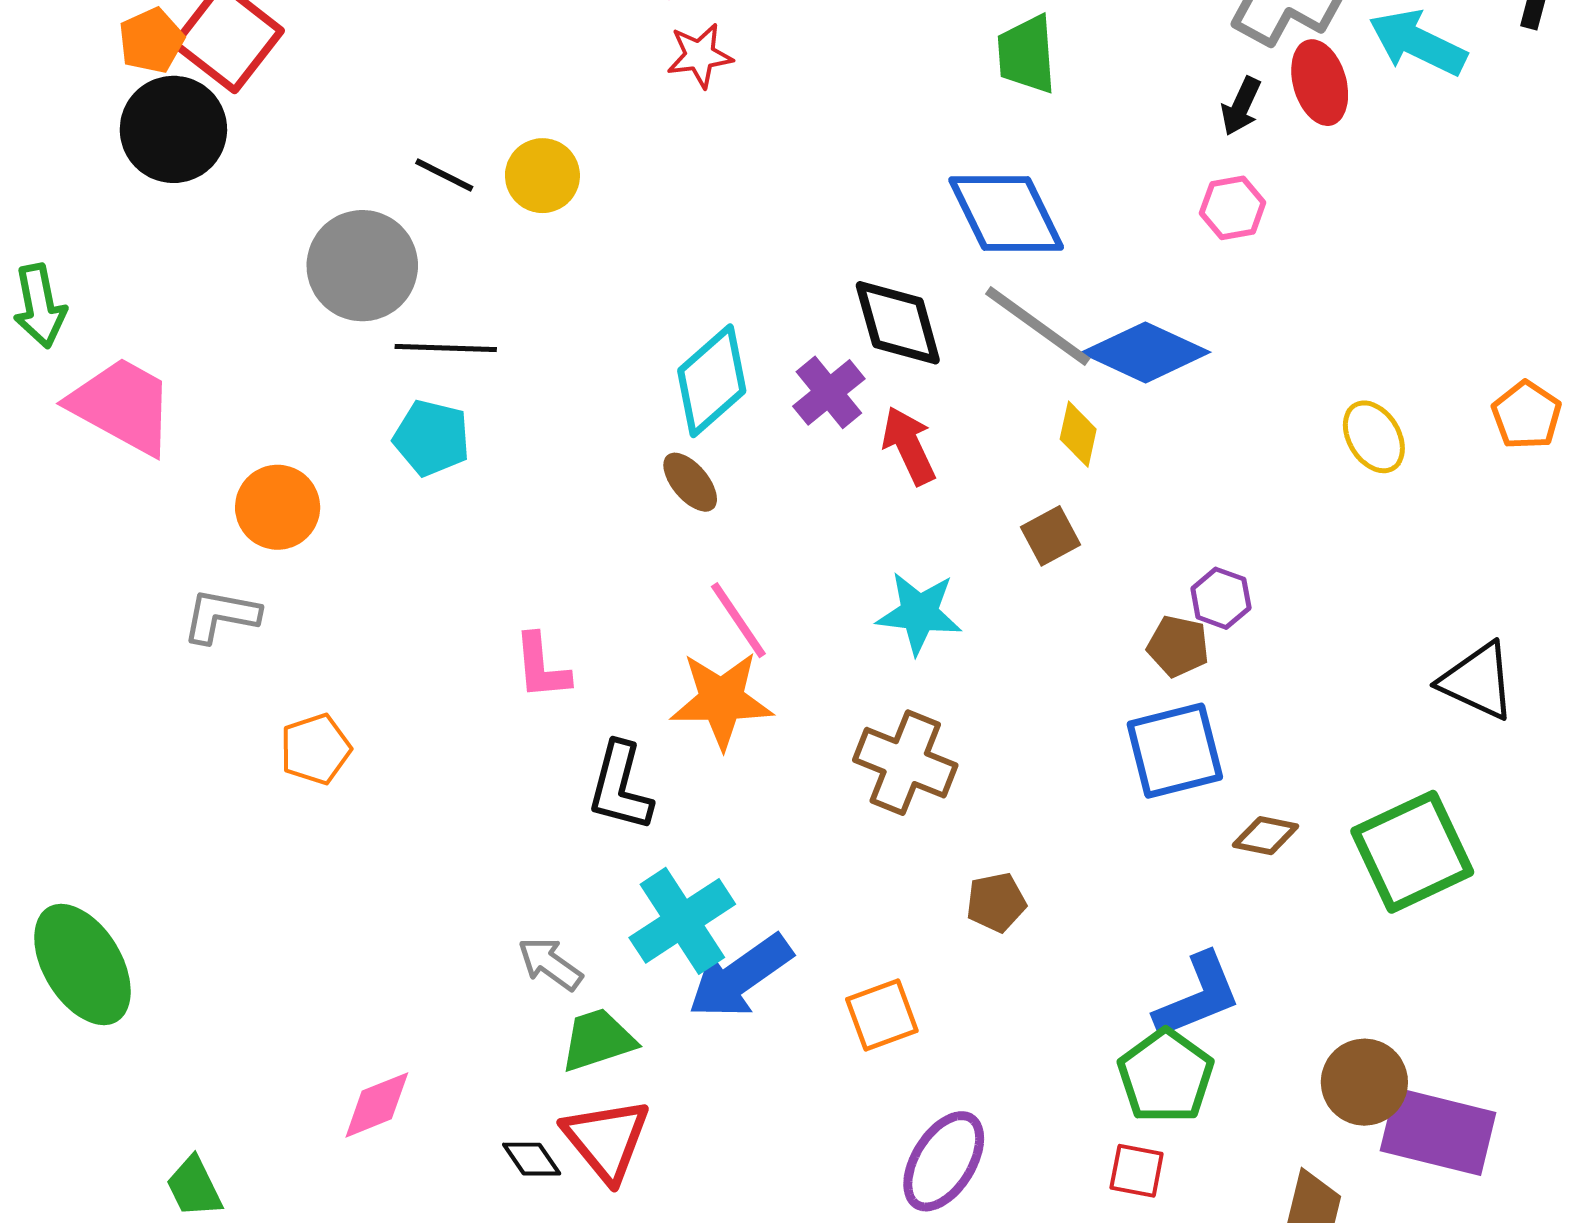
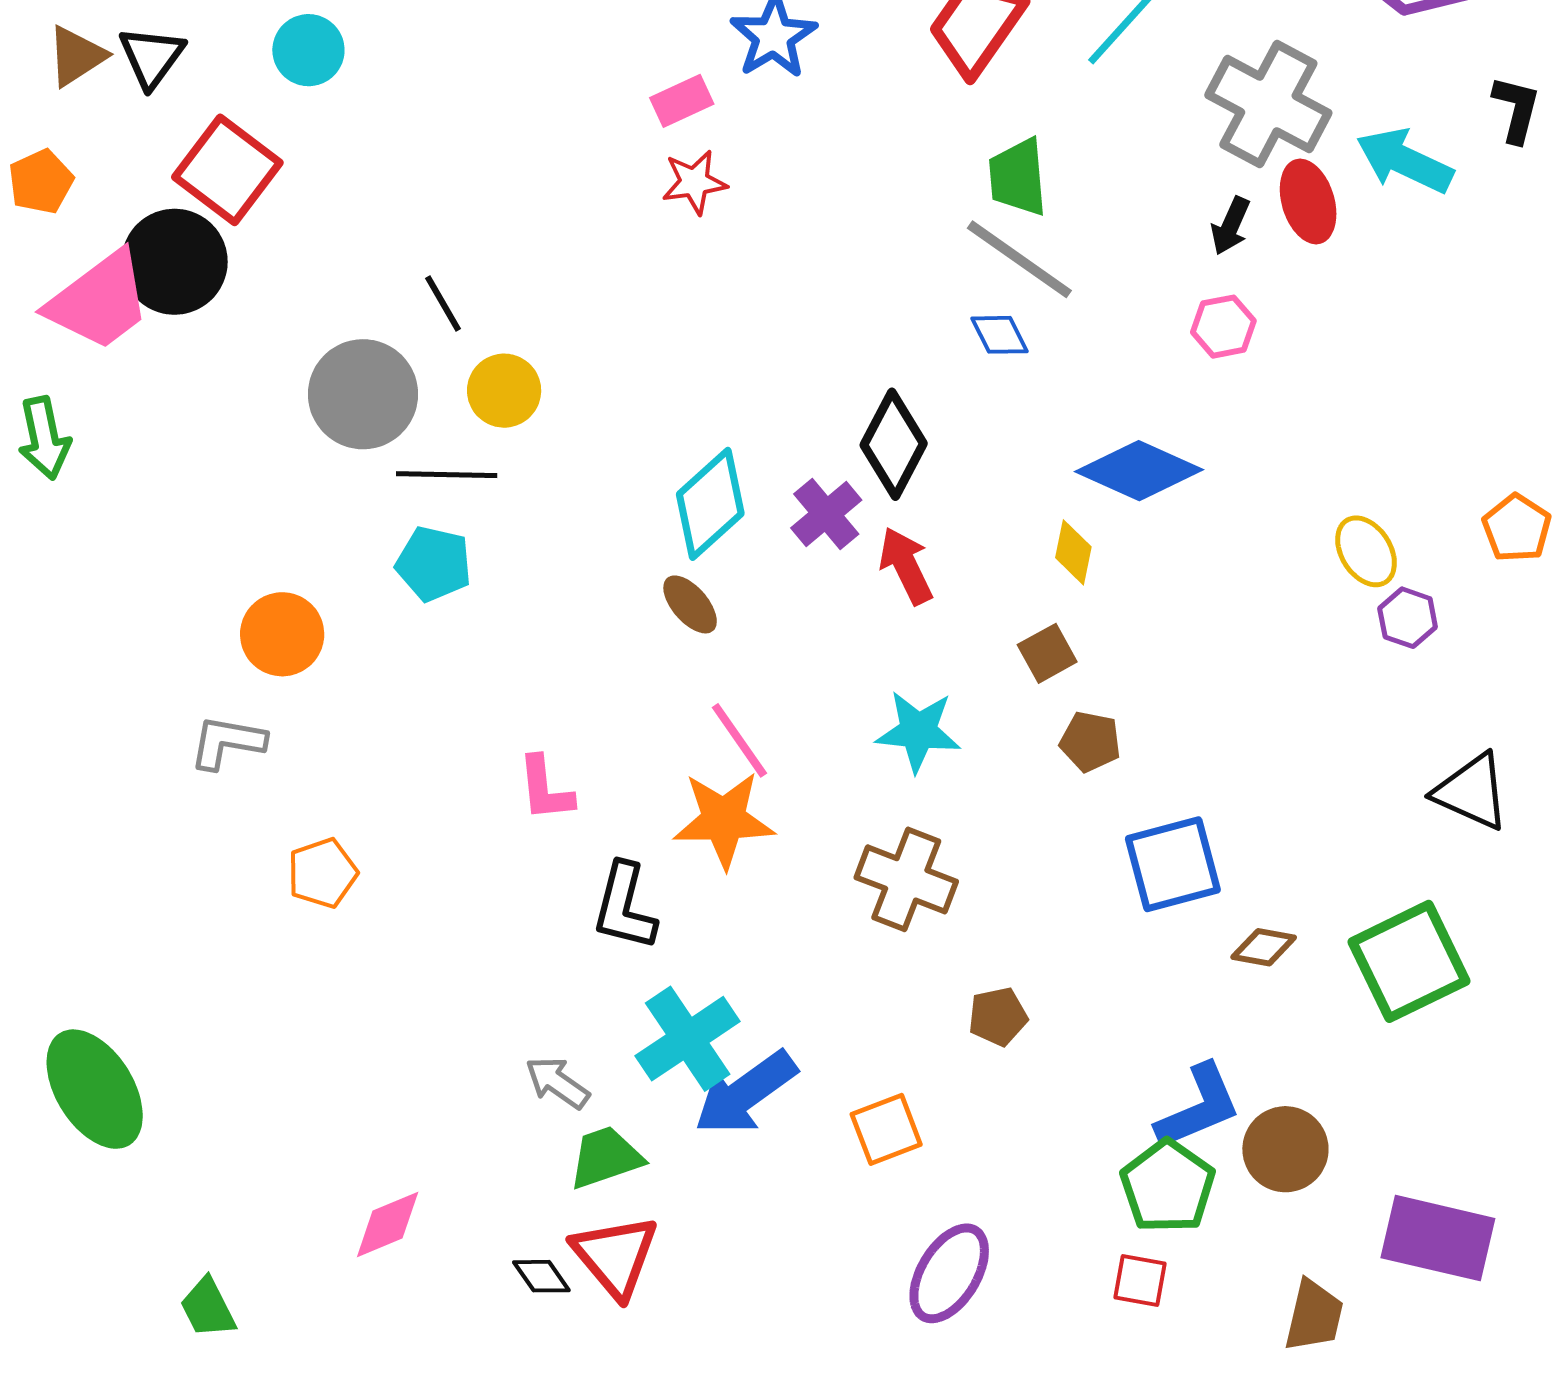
orange pentagon: (151, 41) -> (41, 182), moved
black line: (444, 175) -> (443, 304), turned 34
yellow circle: (542, 176) -> (504, 391), moved
blue diamond: (1006, 213) -> (999, 335), size x0.5
black diamond: (898, 323) -> (894, 444), turned 44
gray line: (1038, 326) -> (1019, 259), moved
pink trapezoid: (122, 406) -> (99, 301), moved, turned 115
purple hexagon: (1221, 598) -> (1408, 618), moved
brown pentagon: (1178, 646) -> (1090, 742), moved
brown circle: (1364, 1082) -> (1285, 1149), moved

